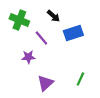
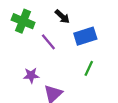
purple star: (28, 57) -> (31, 75), moved
green line: (80, 79) -> (89, 68), moved

